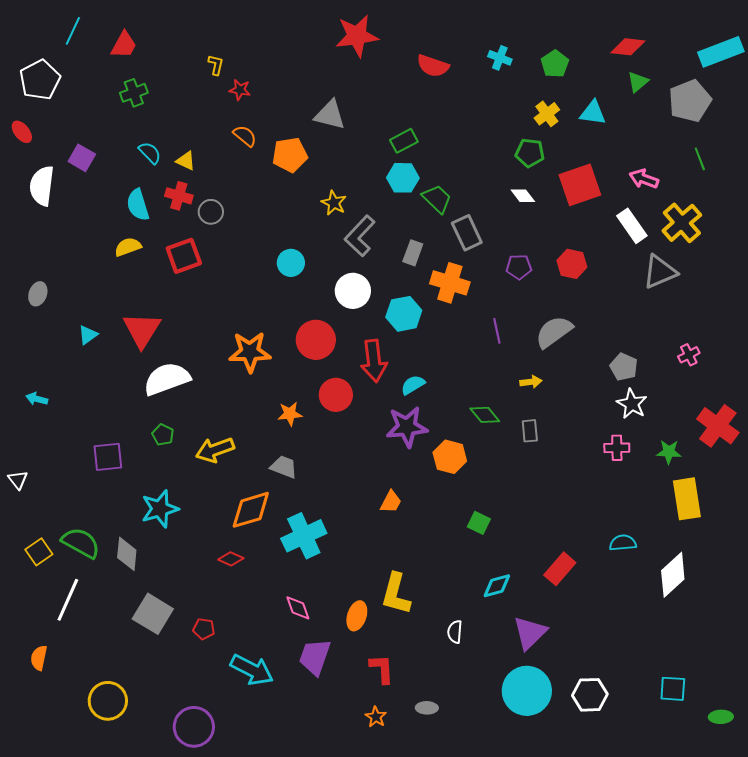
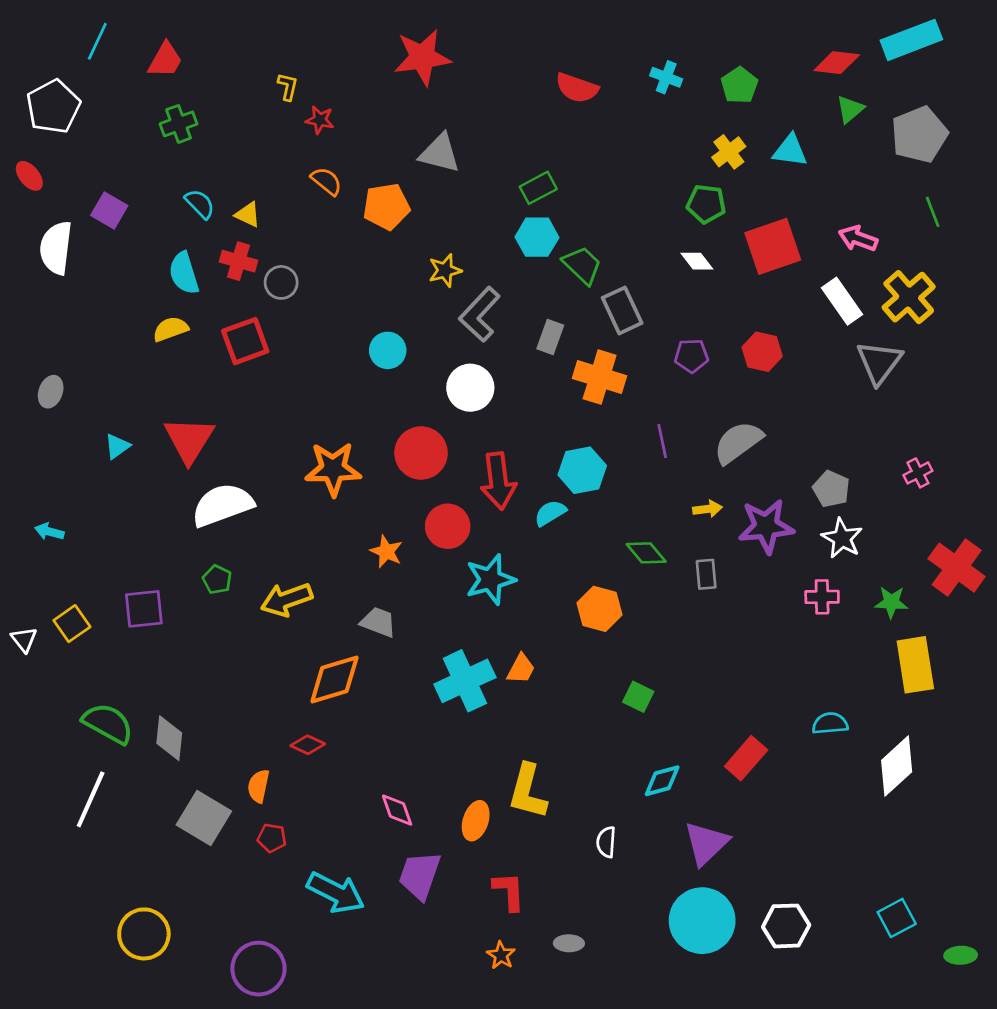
red star: (357, 36) -> (422, 57), moved
cyan rectangle: (721, 52) -> (911, 40), moved
yellow star: (334, 203) -> (445, 270), turned 30
gray triangle: (660, 272) -> (879, 362), turned -30
cyan hexagon: (404, 314) -> (582, 470), moved
orange star: (290, 414) -> (386, 552), turned 30
purple star: (407, 427) -> (766, 526), moved
cyan star: (160, 509) -> (490, 580), moved
cyan cross: (304, 536) -> (465, 681), moved
yellow square: (39, 552) -> (72, 624), moved
orange semicircle: (39, 658) -> (258, 786), moved
cyan square: (673, 689) -> (897, 918), turned -32

